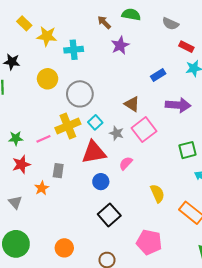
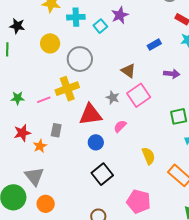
purple arrow: (178, 105) -> (172, 74), size x0.7
cyan square: (95, 122) -> (100, 26), moved
red star: (21, 164) -> (22, 133), moved
gray triangle: (15, 202) -> (34, 176), moved, size x1.5
orange circle: (64, 248) -> (46, 204), moved

